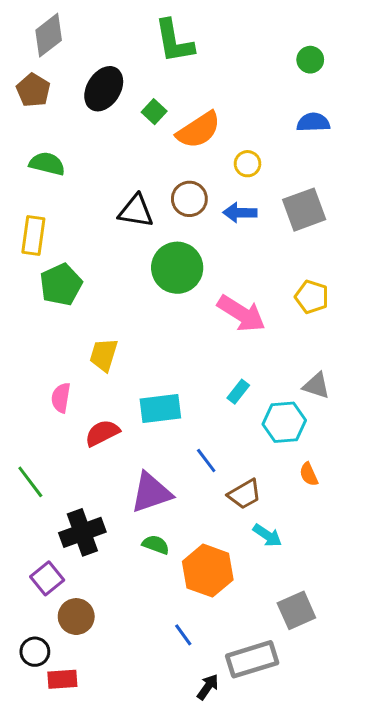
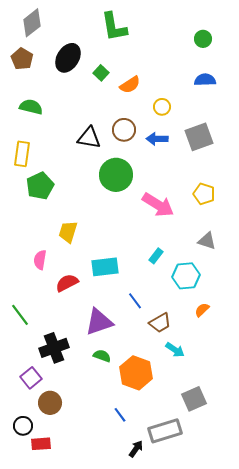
orange semicircle: (199, 130) -> (130, 85), size x0.7
gray triangle: (316, 386) -> (207, 241), moved
orange semicircle: (309, 474) -> (202, 310), turned 70

